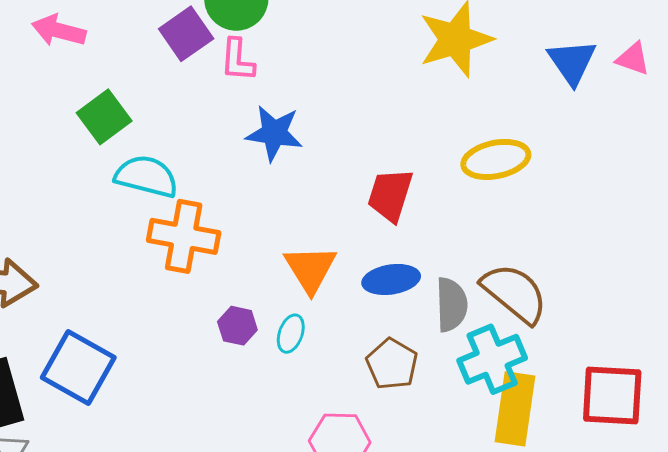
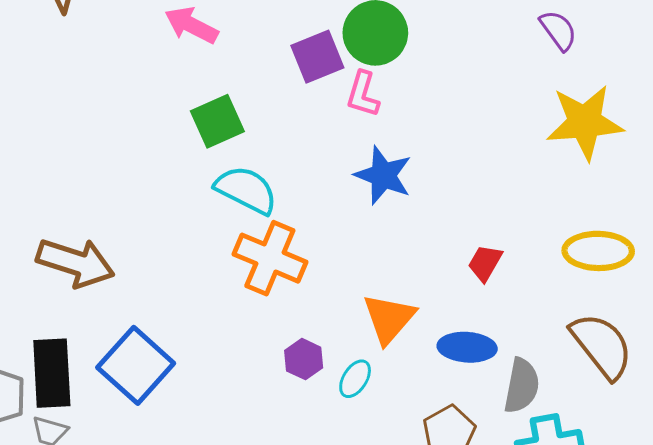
red trapezoid: (390, 195) -> (485, 263), size x0.7
brown semicircle: (515, 293) -> (602, 346), moved

